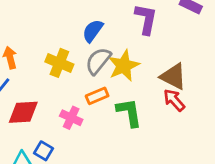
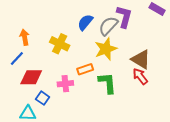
gray semicircle: (98, 61) -> (108, 26), moved
pink cross: (71, 118) -> (65, 84), turned -35
blue square: (43, 151) -> (43, 98), moved

